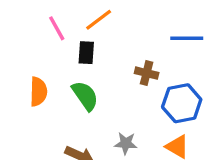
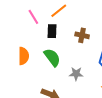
brown cross: (147, 73) -> (82, 35), moved
gray star: (126, 143) -> (76, 74), moved

